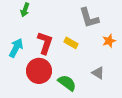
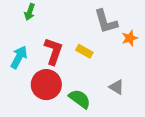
orange star: (109, 41) -> (130, 38), moved

